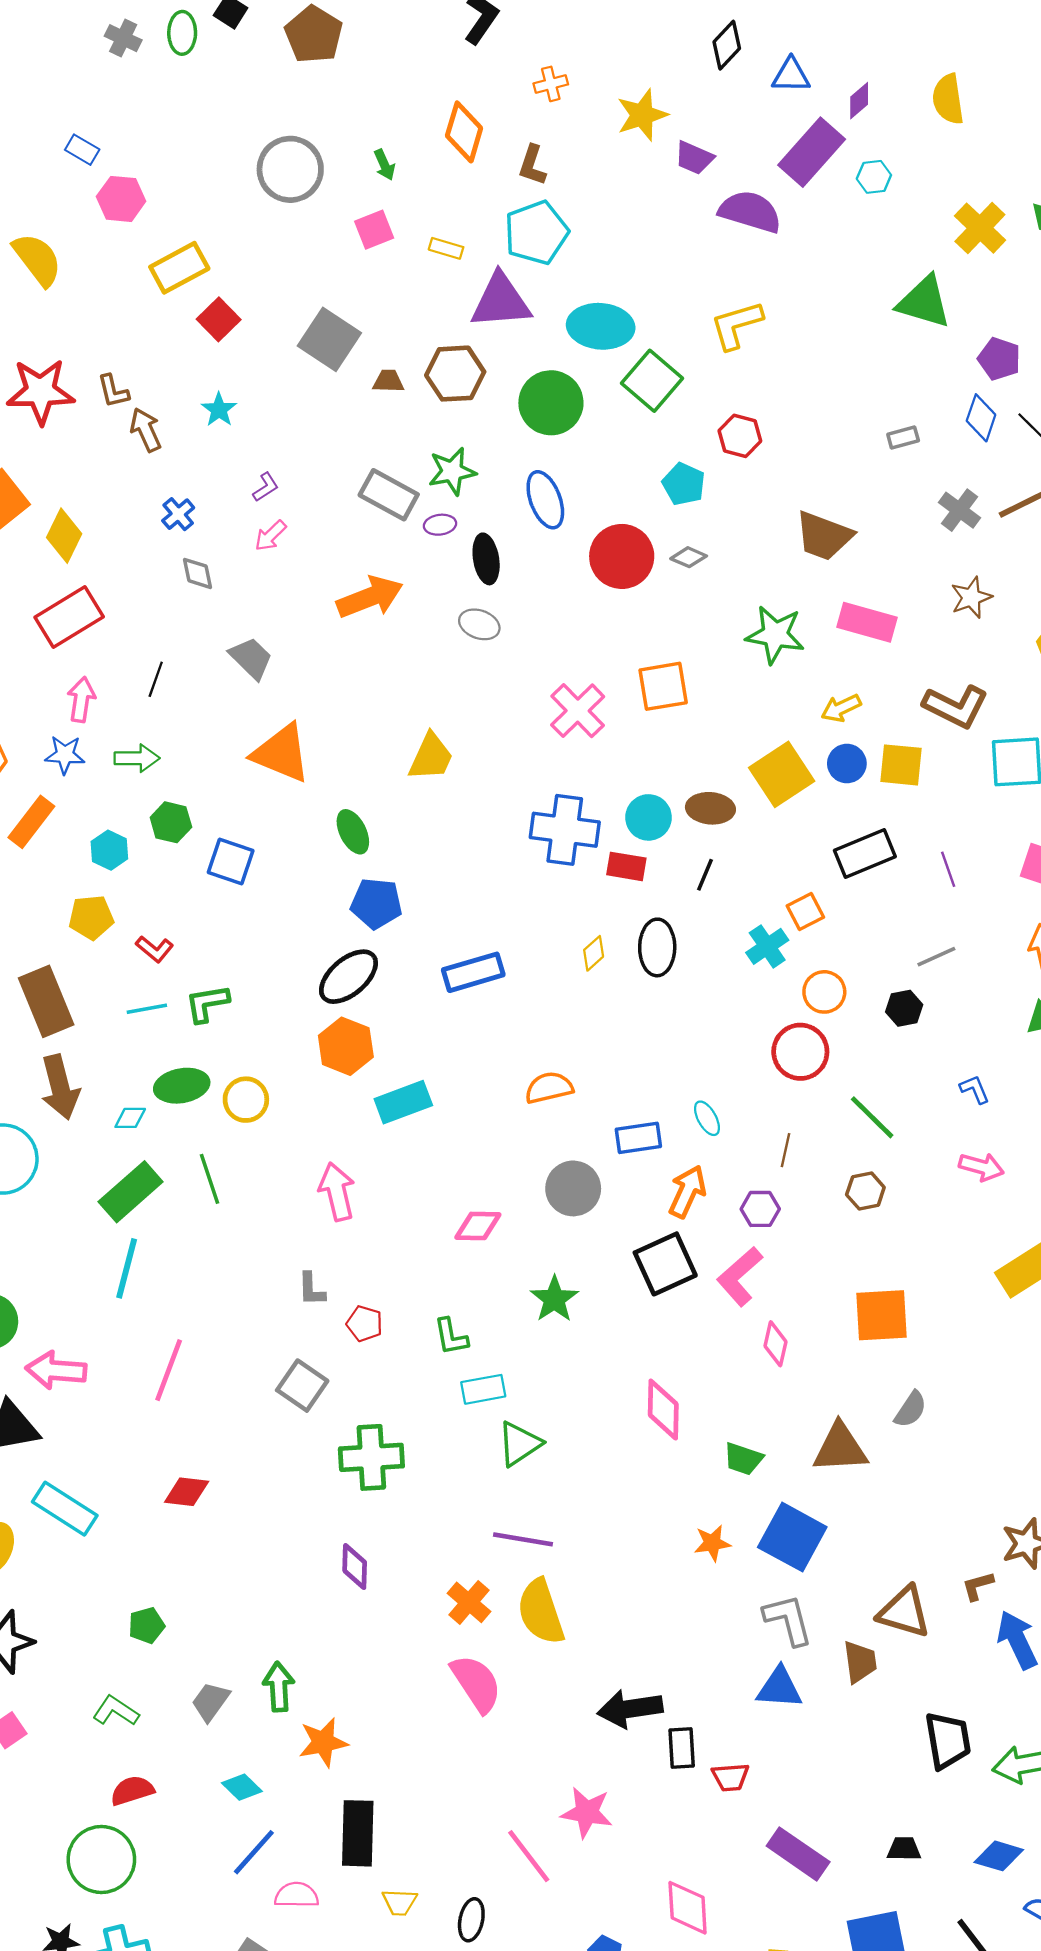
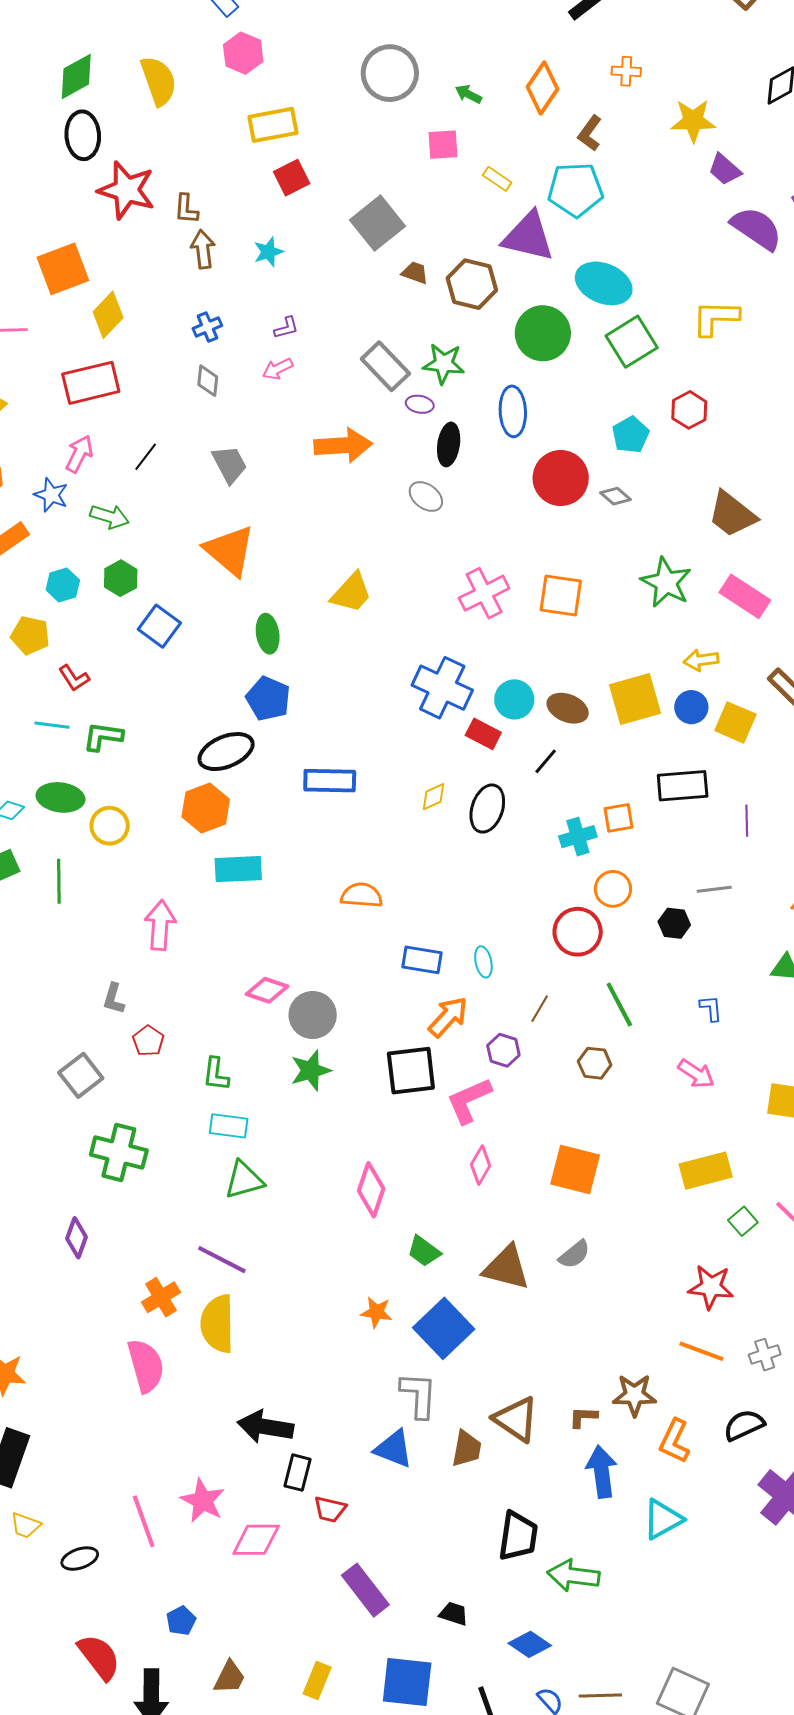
green arrow: (385, 165) -> (468, 94), turned 124
gray circle: (573, 1188) -> (313, 1015), moved
pink diamond: (688, 1908) -> (256, 1540), moved, turned 75
black ellipse: (471, 1920) -> (80, 1559), turned 42

